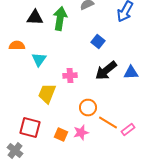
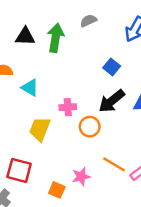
blue square: (98, 42) -> (112, 67), moved
cyan triangle: (39, 60) -> (30, 88), turned -35
orange circle: (88, 108) -> (90, 127), moved
orange square: (61, 134) -> (57, 190), moved

